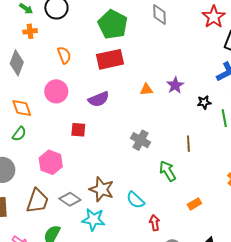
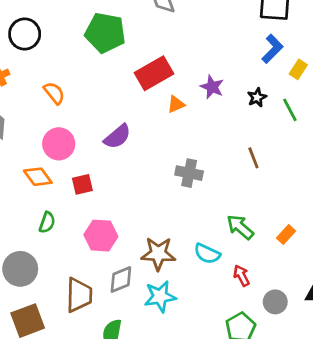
red rectangle: (110, 59) -> (154, 73), moved
orange diamond: (22, 108) -> (38, 177), moved
red square: (78, 130) -> (82, 184), moved
green semicircle: (19, 134) -> (47, 222), moved
pink hexagon: (51, 162) -> (101, 236), moved
green arrow: (168, 171) -> (240, 227), moved
gray diamond: (70, 199) -> (121, 280), turned -40

